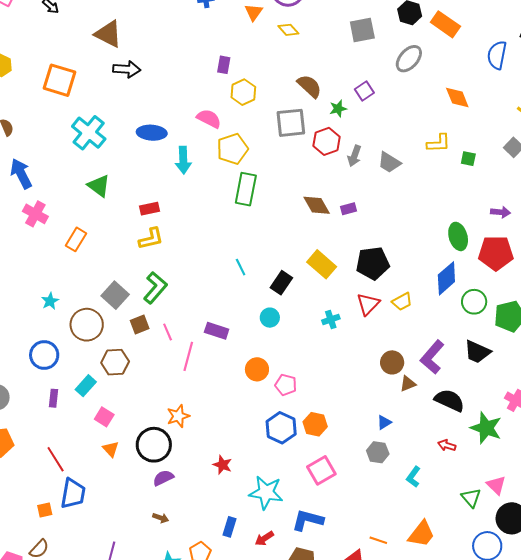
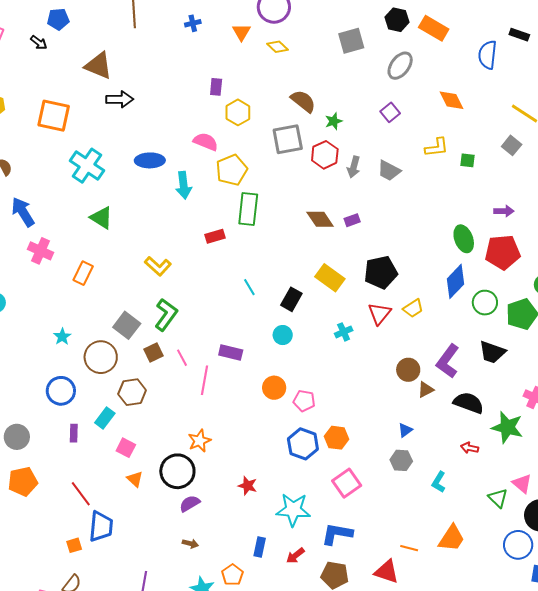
purple square: (364, 91) -> (390, 112), moved
red rectangle: (149, 209) -> (215, 236), moved
yellow L-shape: (151, 239) -> (158, 266), turned 60

